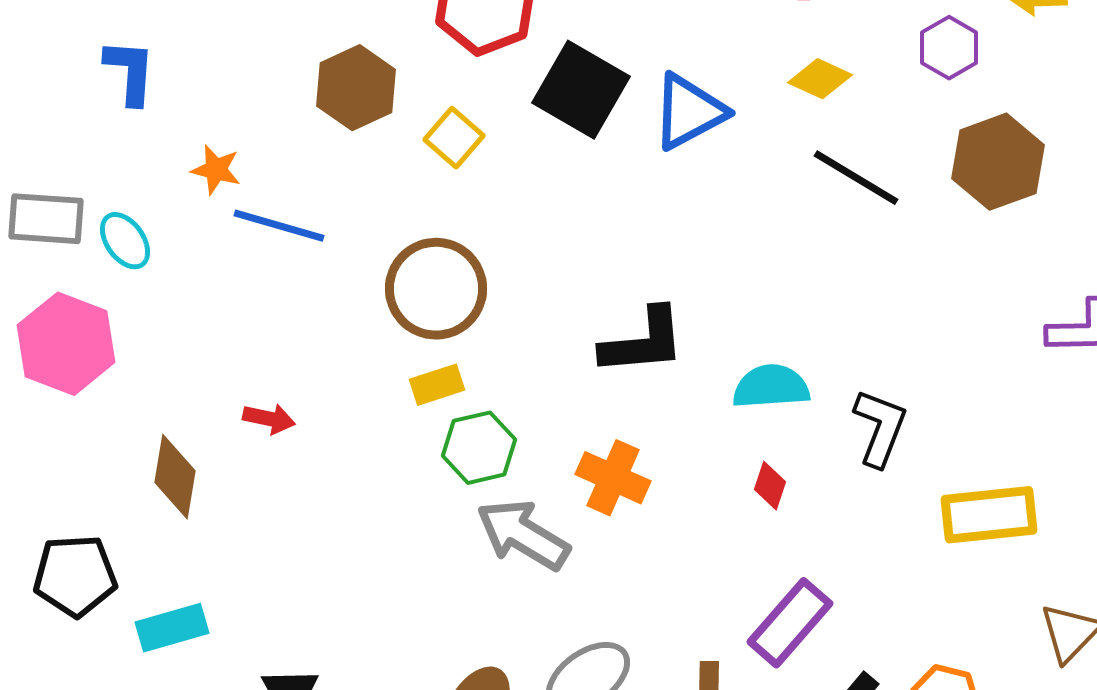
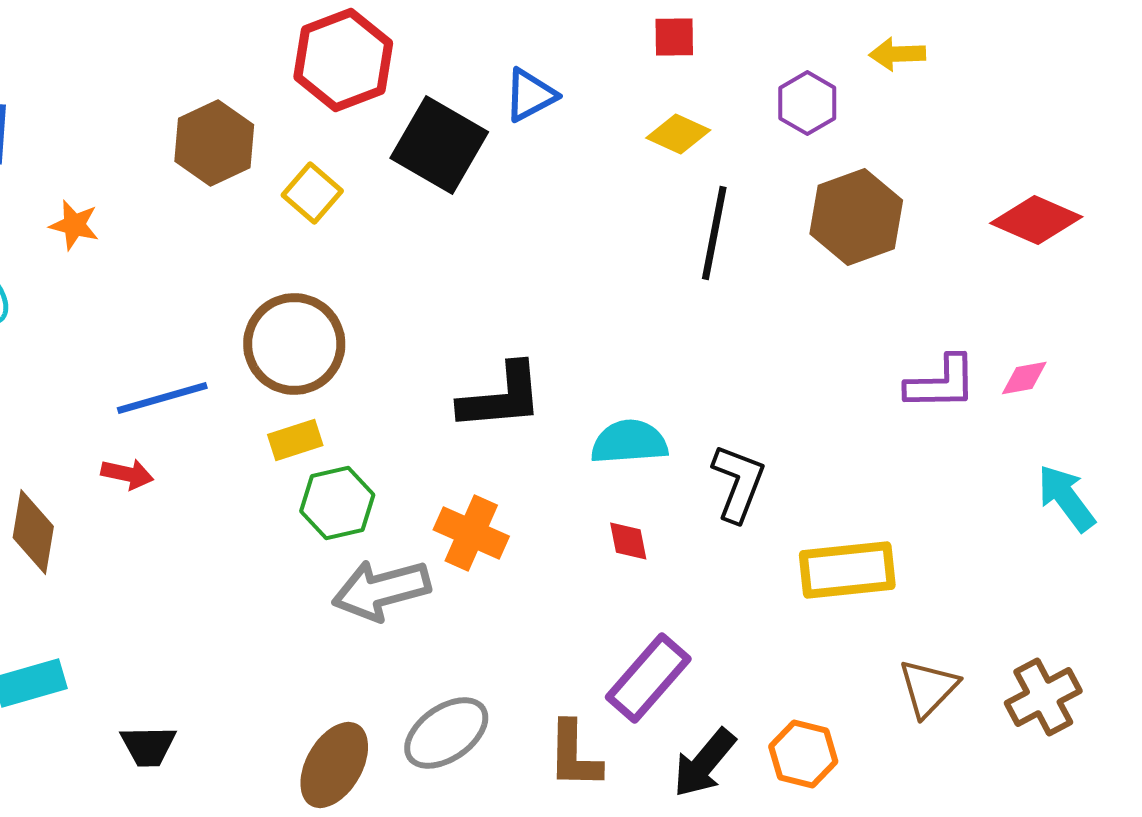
blue triangle: (689, 112) -> (530, 95), moved, size x0.7
black line: (856, 178) -> (714, 233), turned 70
blue line: (279, 226) -> (162, 398), moved, turned -32
red diamond: (770, 486) -> (628, 541), turned -30
gray arrow: (523, 535) -> (381, 590), turned -46

